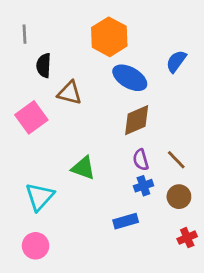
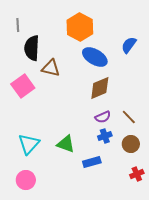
black semicircle: (44, 65) -> (32, 48), size x1.4
purple semicircle: (141, 160) -> (103, 117), turned -98
green triangle: (83, 168) -> (66, 144), moved

